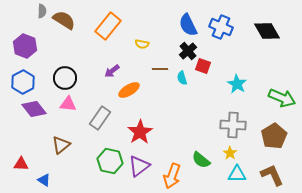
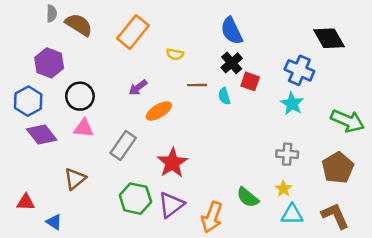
blue cross: (221, 27) -> (299, 70), moved
purple hexagon: (25, 46) -> (49, 63), moved
gray cross: (233, 125) -> (287, 154), size x0.7

